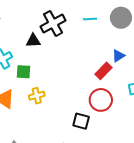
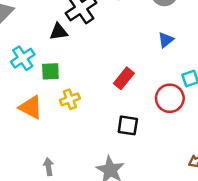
red rectangle: (103, 71) -> (124, 78), moved
red circle: (101, 100) -> (170, 98), moved

